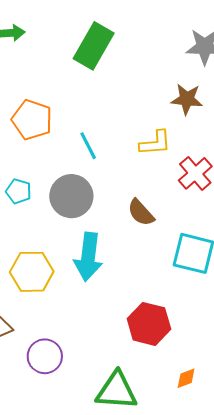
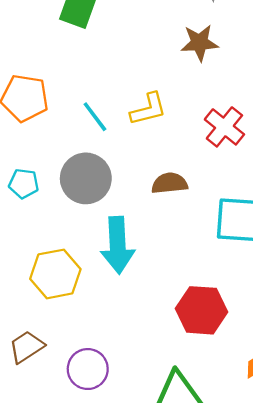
yellow L-shape: (155, 143) -> (148, 109), moved
brown semicircle: (141, 213) -> (169, 183), turned 136

